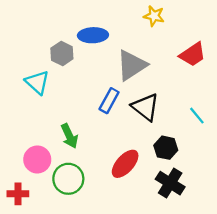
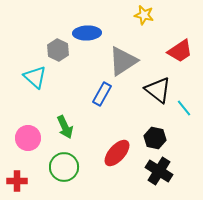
black triangle: (145, 107) -> (158, 90), moved
pink circle: (37, 159) -> (28, 138), moved

